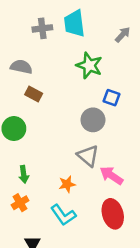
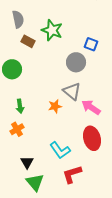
green star: (89, 66) -> (52, 30), moved
gray semicircle: (21, 67) -> (18, 19), turned 66
orange star: (67, 184) -> (55, 106), moved
cyan L-shape: (63, 215) -> (60, 150), moved

